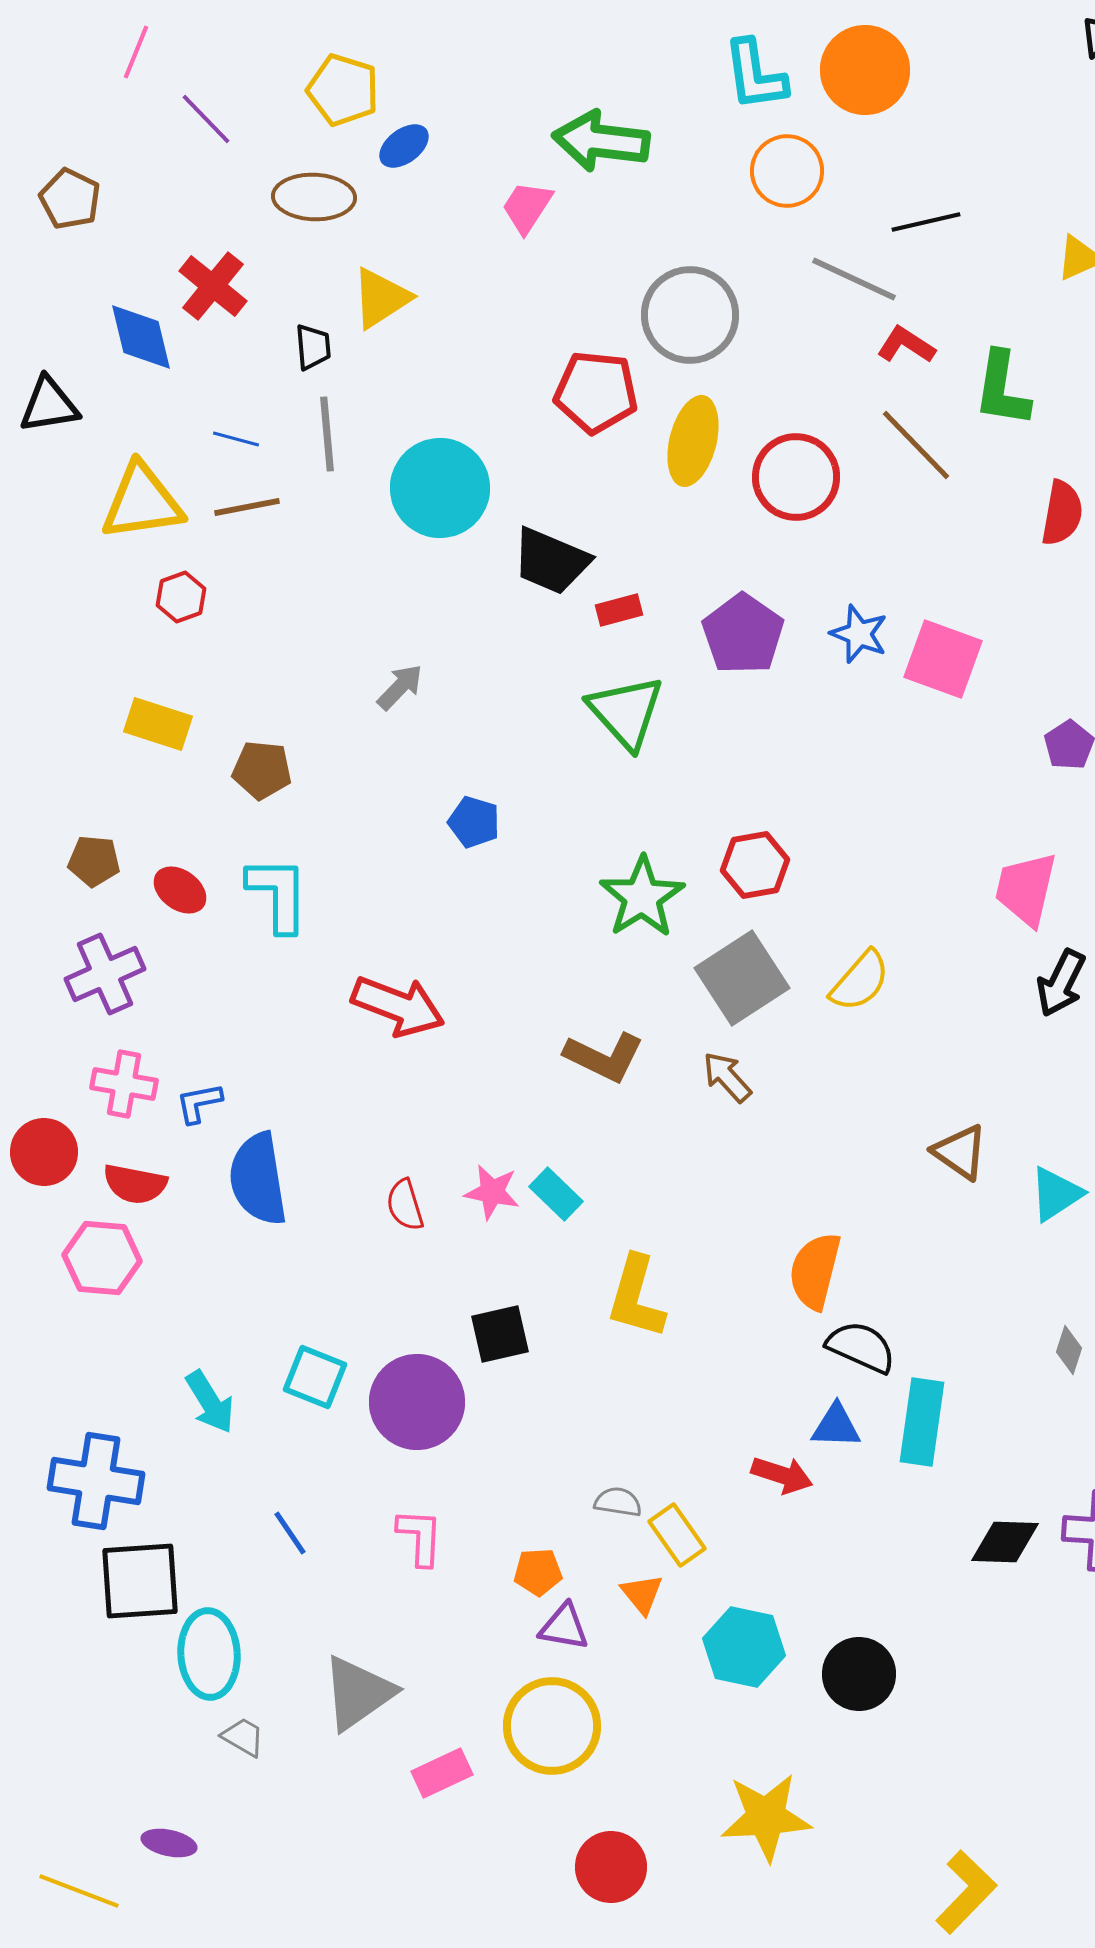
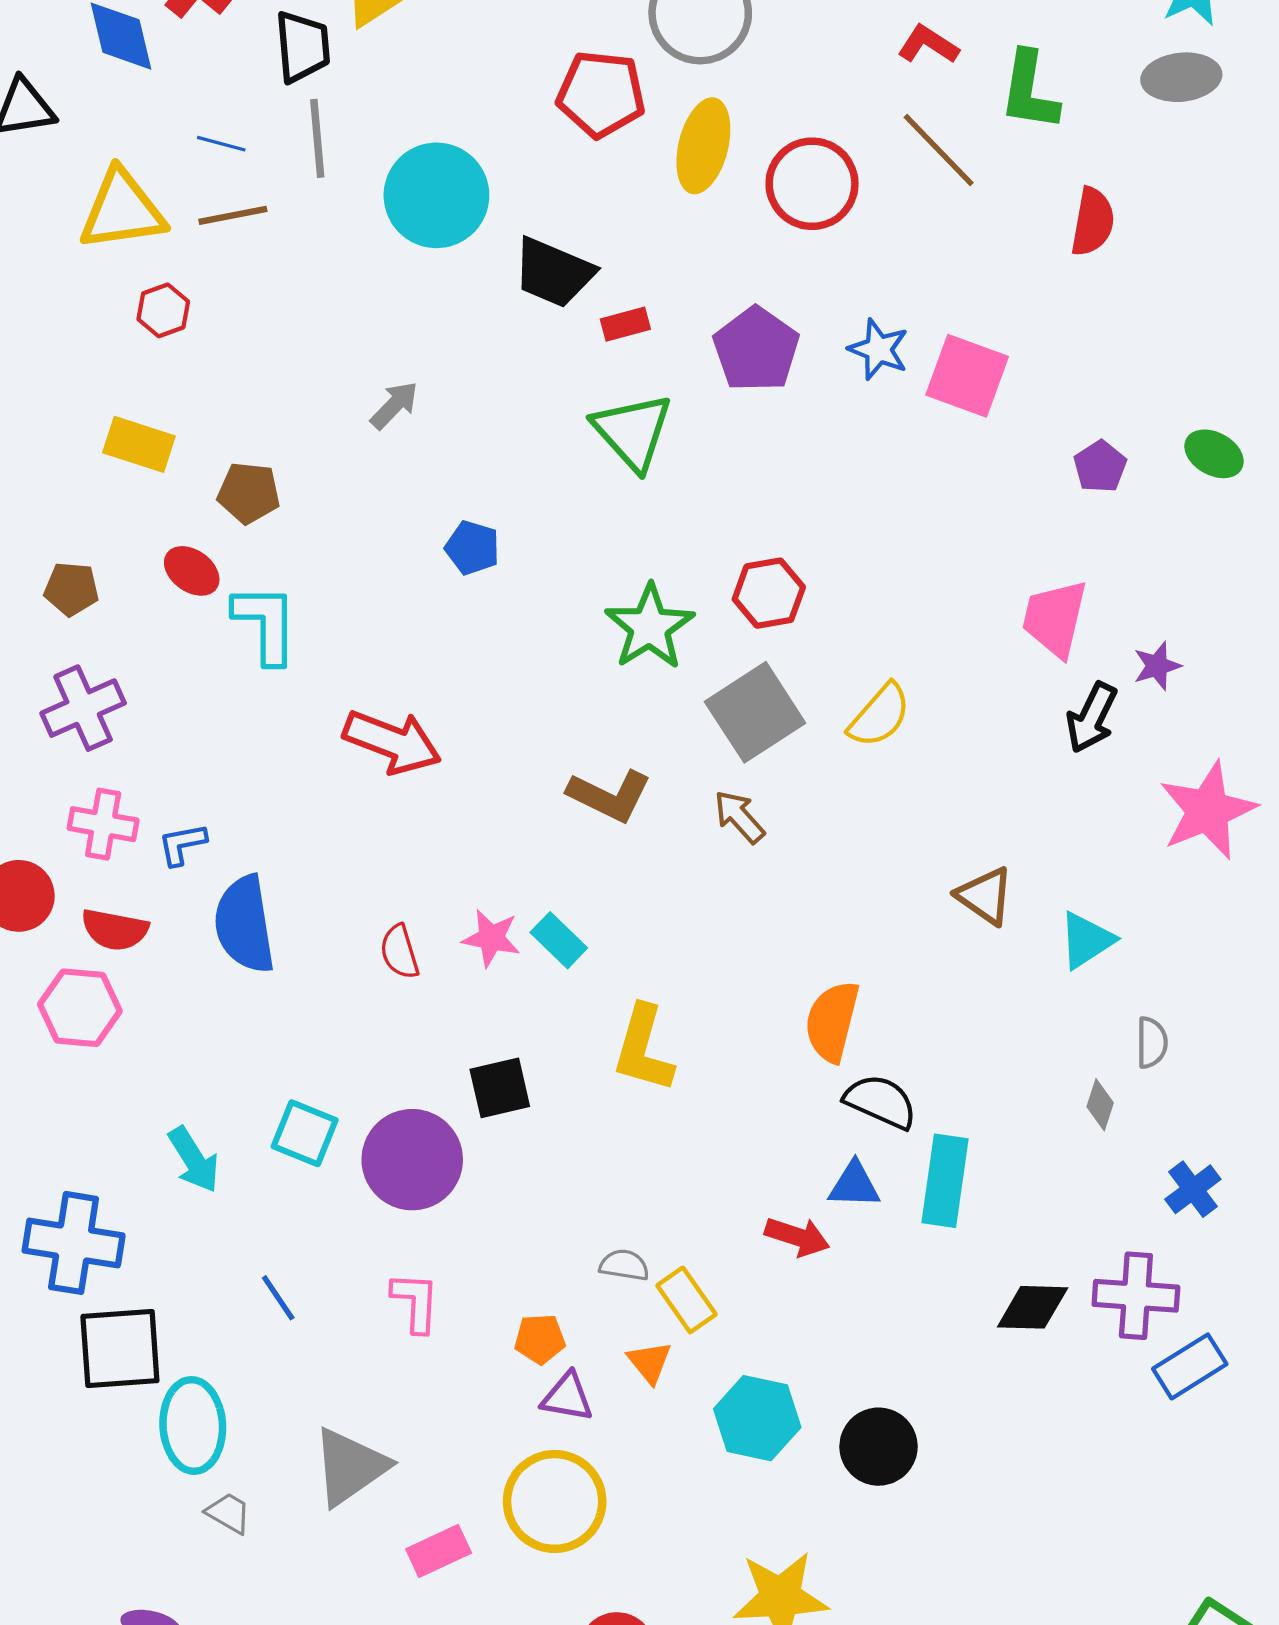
black trapezoid: (313, 347) -> (302, 47), size x1.5
red ellipse: (180, 890) -> (192, 571), moved

